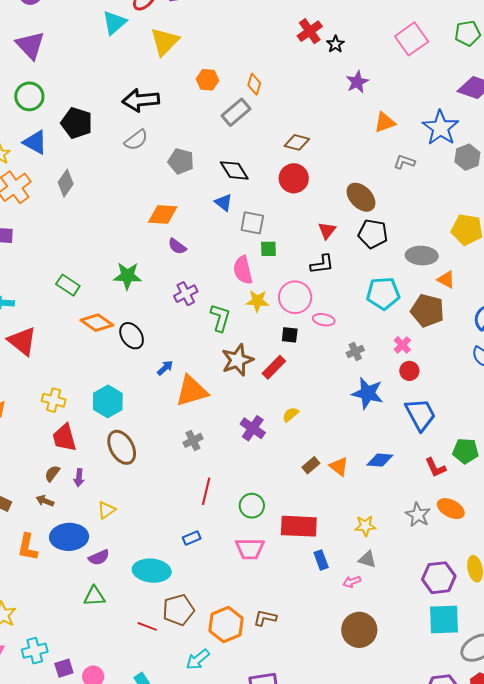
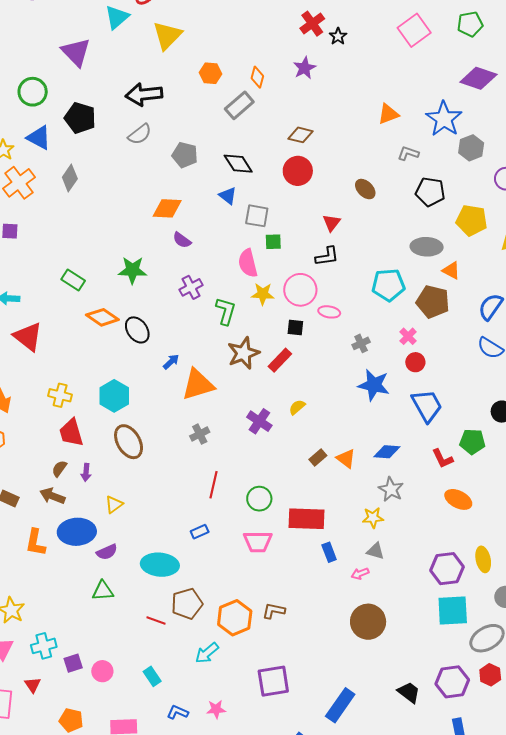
purple triangle: (30, 45) -> (76, 52), moved
purple star: (357, 82) -> (305, 68), moved
brown ellipse: (361, 197) -> (365, 189), size x0.7
black pentagon: (373, 234) -> (430, 192), moved
brown arrow: (45, 501) -> (52, 496), size x1.4
gray star: (418, 515) -> (391, 489), moved

